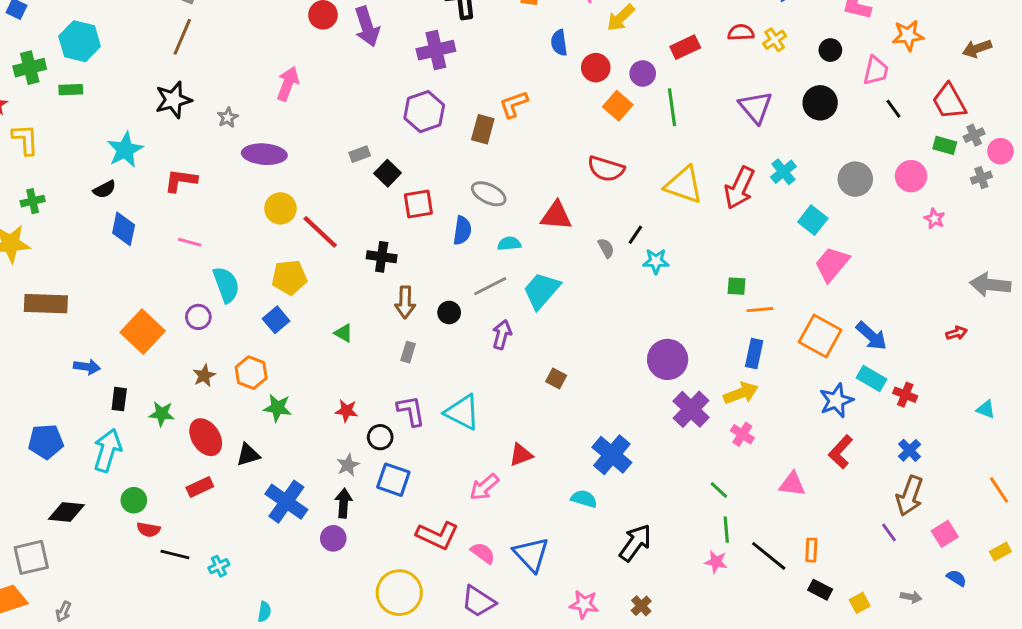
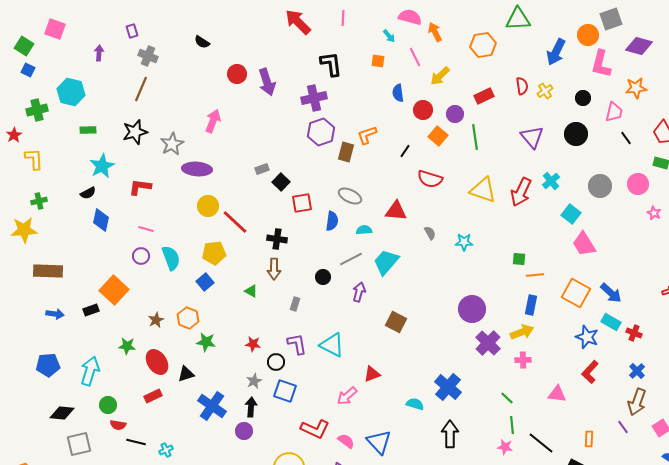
red semicircle: (741, 32) -> (522, 86), turned 84
green rectangle: (71, 90) -> (88, 130), moved
purple hexagon: (424, 112) -> (321, 132), moved
gray star: (228, 117) -> (172, 144), size x1.6
black line: (635, 235) -> (405, 151), moved
pink trapezoid: (832, 264) -> (584, 244), turned -72
brown arrow: (405, 302) -> (274, 269), moved
purple circle: (198, 317) -> (141, 256), moved
blue arrow: (87, 367) -> (55, 314), moved
brown square: (556, 379) -> (396, 322), size x1.5
black rectangle: (119, 399) -> (91, 310), moved, turned 63
blue star: (836, 401) -> (587, 337), turned -30
pink cross: (742, 434) -> (523, 360), turned -35
blue cross: (612, 455) -> (448, 387), moved
black arrow: (635, 543) -> (450, 434), turned -36
orange rectangle: (811, 550) -> (589, 439), moved
gray square: (31, 557) -> (79, 444), moved

